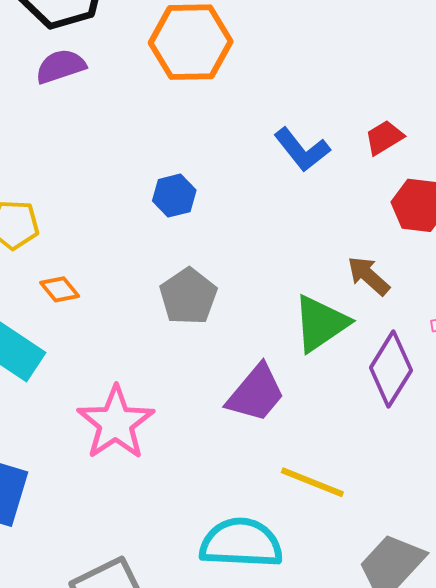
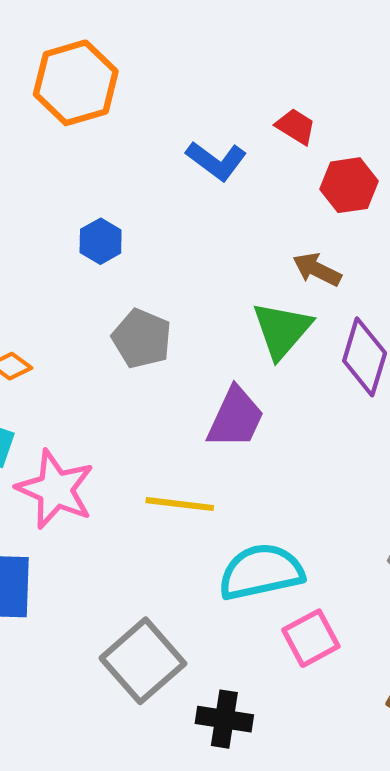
red trapezoid: (384, 137) -> (296, 126), turned 78
pink star: (116, 423) -> (55, 489), moved
yellow line: (312, 482) -> (180, 504), moved

